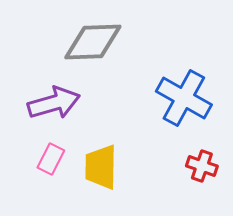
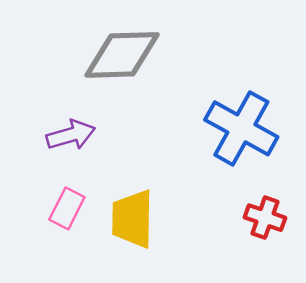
purple arrow: (54, 103) -> (71, 135), size x0.7

